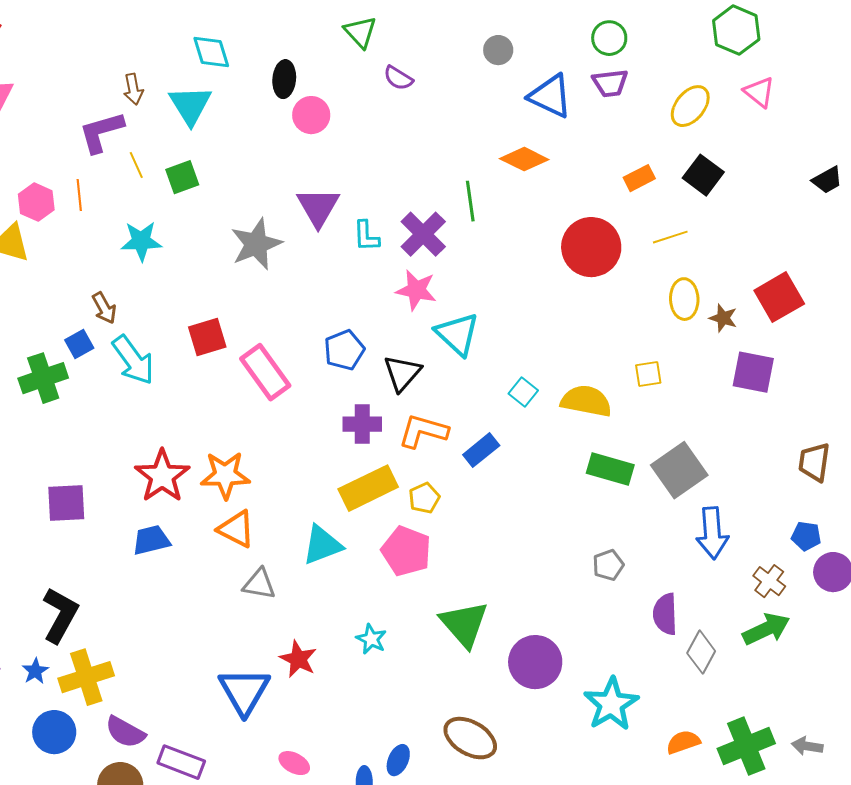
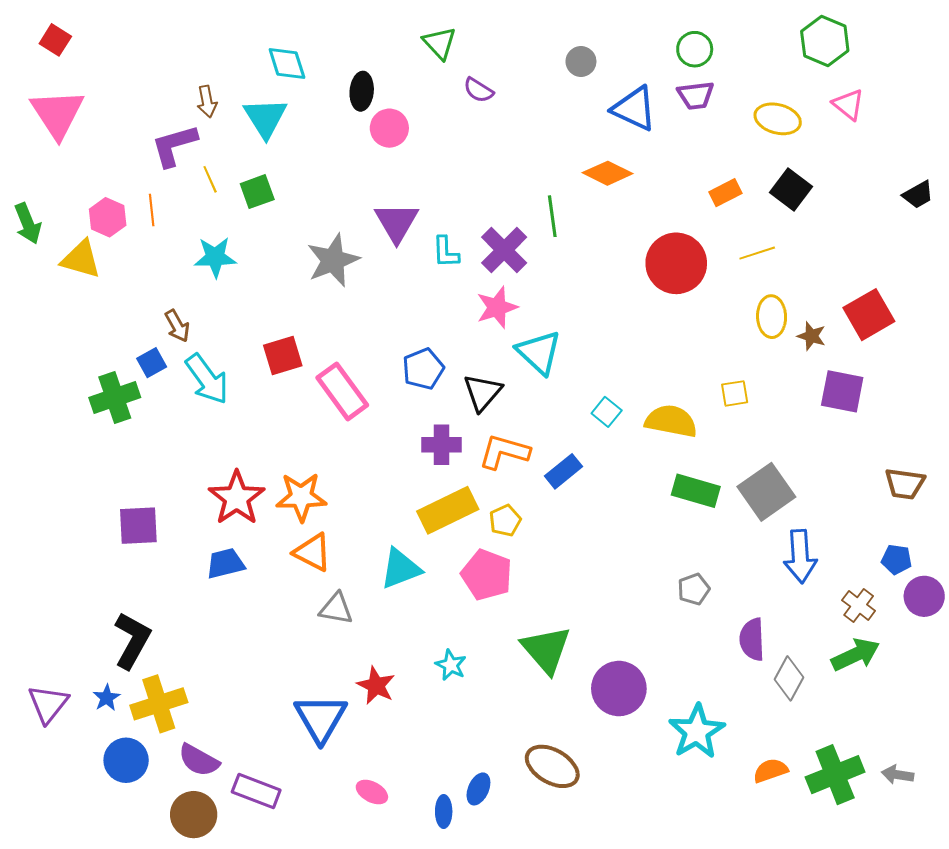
yellow ellipse: (690, 106) -> (778, 119), turned 66
pink star: (416, 290) -> (497, 307), turned -30
brown trapezoid: (814, 462) -> (905, 484), turned -90

